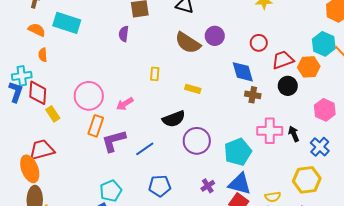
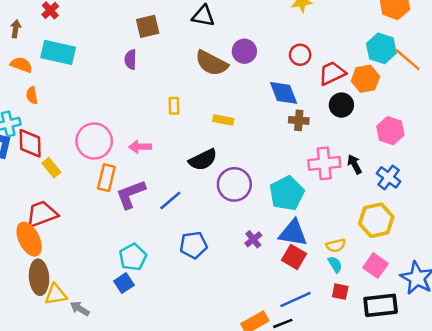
pink arrow: (125, 104) -> (140, 147), turned 36

